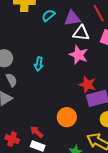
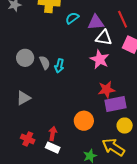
gray semicircle: (11, 80) -> (45, 63), moved
red star: (87, 85) -> (106, 90), turned -30
red arrow: (37, 132) -> (53, 133), turned 56

